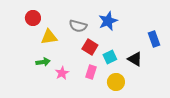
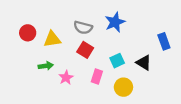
red circle: (33, 18) -> (28, 33), moved
red square: (90, 47) -> (85, 50), moved

